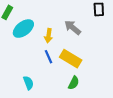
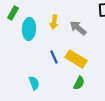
cyan ellipse: (23, 29) -> (29, 29), turned -50
yellow arrow: (49, 36) -> (54, 22), moved

